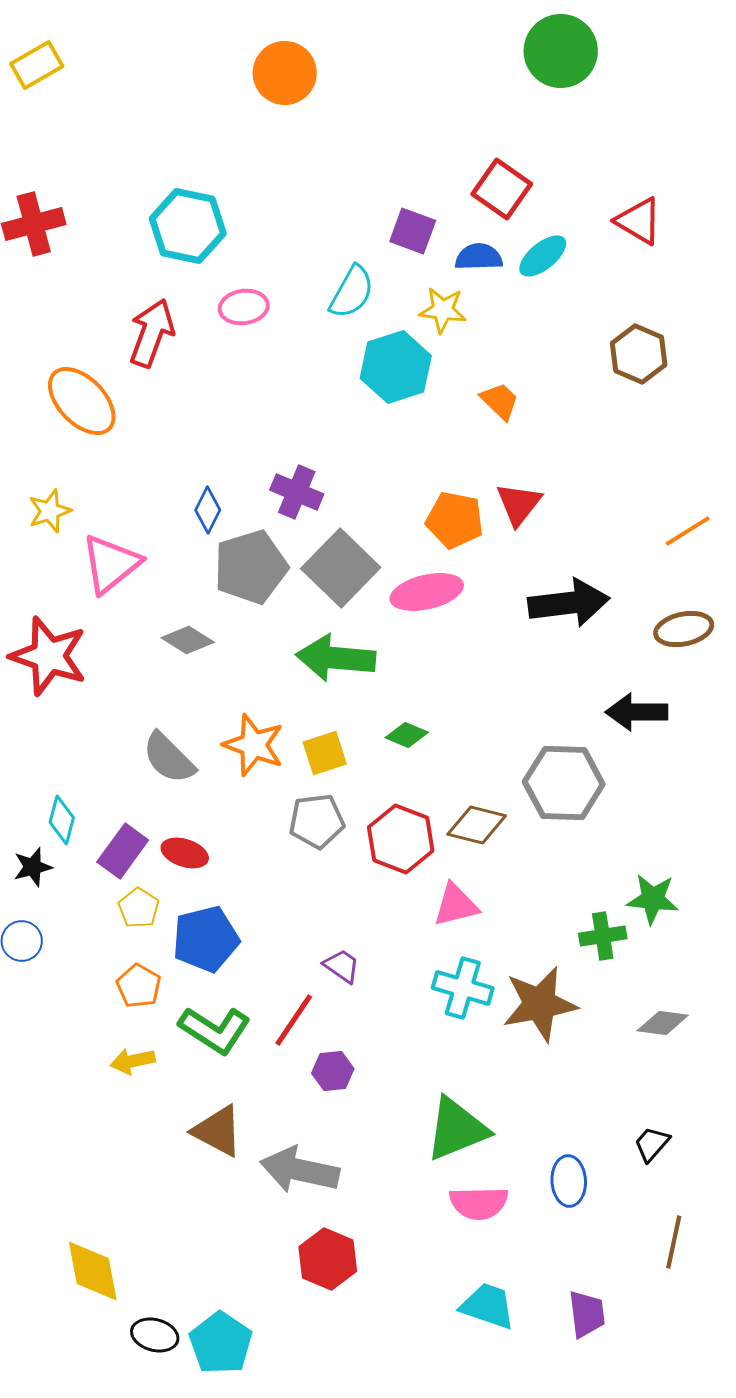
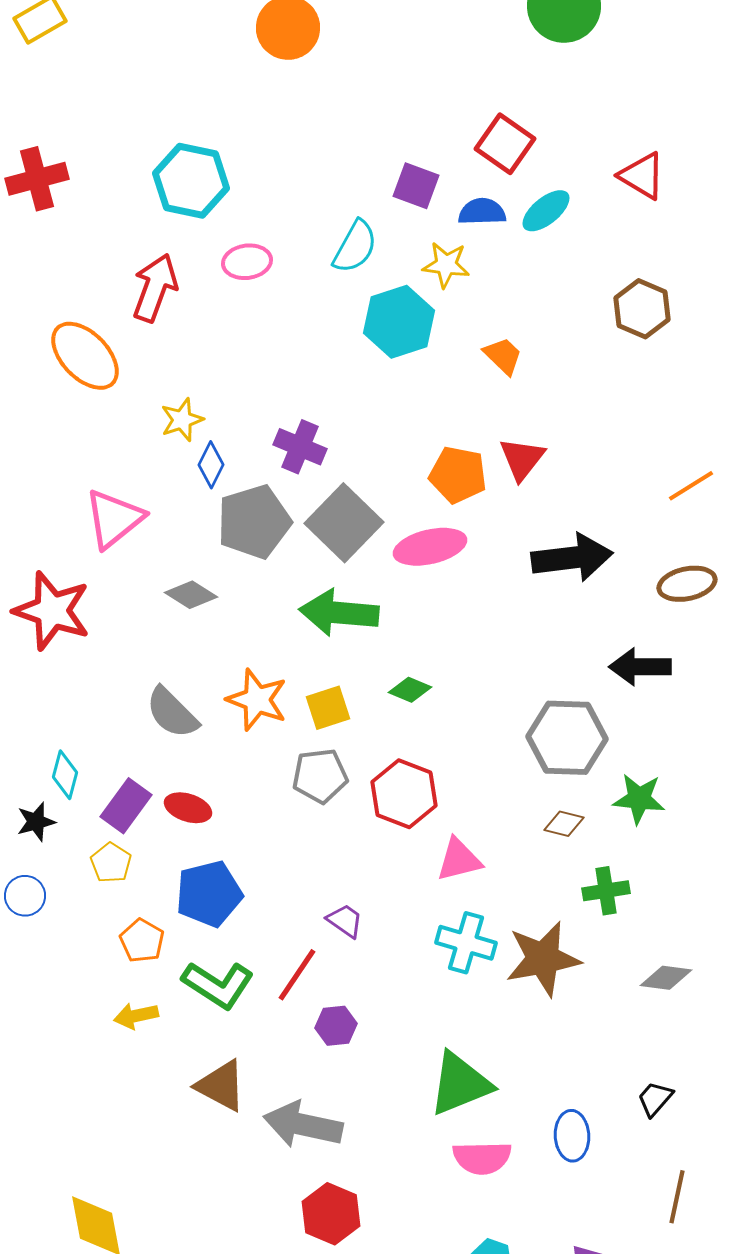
yellow star: (50, 511) -> (182, 420), moved
brown diamond: (477, 825) -> (564, 824), moved, size x0.7
green star: (653, 899) -> (639, 799), moved
yellow pentagon: (139, 908) -> (111, 863), moved

